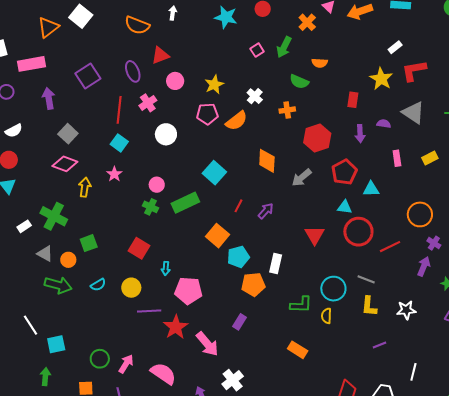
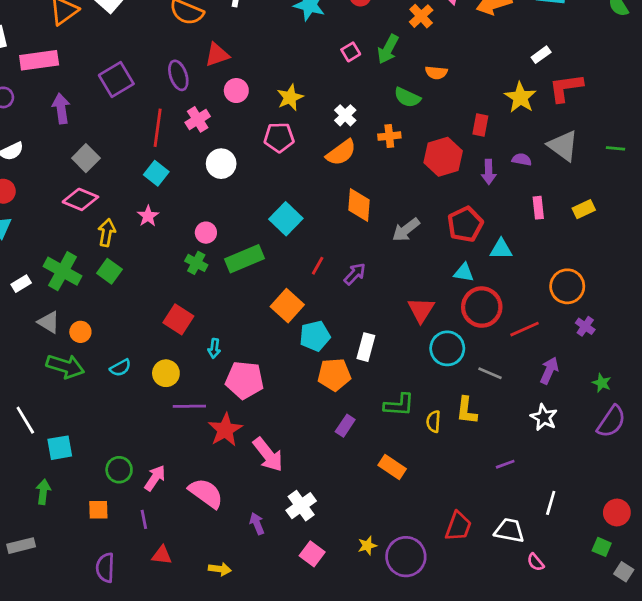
orange semicircle: (237, 121) -> (341, 153), moved
red hexagon: (317, 138) -> (443, 157), moved
green square: (89, 243) -> (109, 271), moved, turned -36
purple arrow: (424, 266) -> (549, 370), moved
cyan circle: (333, 289) -> (447, 348), moved
yellow L-shape: (369, 306) -> (467, 410), moved
white star: (406, 310) -> (544, 417), turned 30
purple rectangle: (240, 322) -> (345, 426), moved

